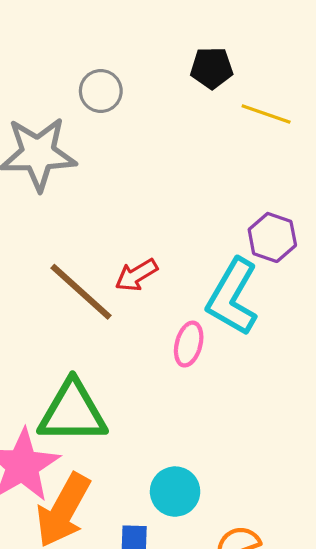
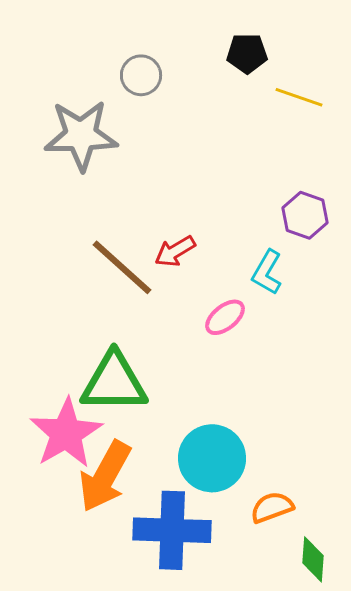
cyan L-shape: (233, 297) -> (267, 272), size x0.6
pink ellipse: (189, 344) -> (225, 317), turned 36
cyan circle: (175, 492) -> (212, 458), size x1.4

